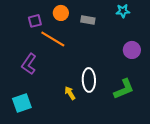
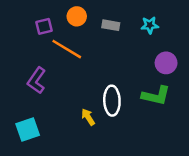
cyan star: (123, 11) -> (150, 25), moved
green L-shape: (124, 89) -> (156, 96), moved, turned 35

